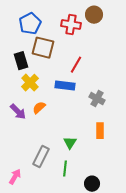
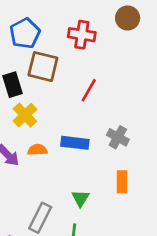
brown circle: (94, 15) -> (128, 18), moved
blue rectangle: (65, 86) -> (75, 143), moved
orange semicircle: (39, 108) -> (37, 150), turned 40

